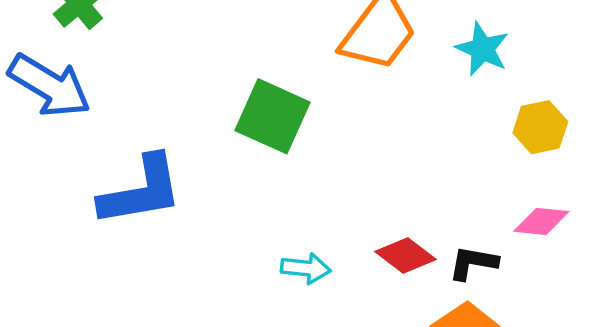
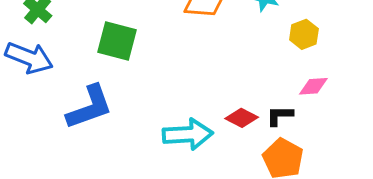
green square: (272, 116) -> (117, 41), moved
cyan arrow: (306, 268) -> (188, 134), size x1.8

